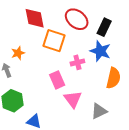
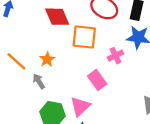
pink triangle: (73, 99) -> (80, 106), moved, turned 36

